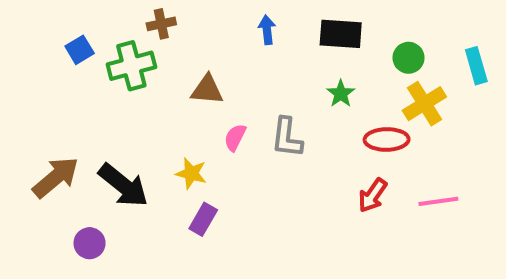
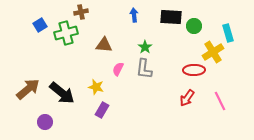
green circle: (409, 58) -> (194, 26), moved
cyan rectangle: (476, 66) -> (228, 33), moved
green star: (341, 94) -> (145, 47), moved
pink line: (438, 201) -> (220, 101), turned 72

